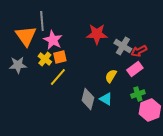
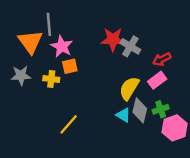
gray cross: (123, 46) -> (130, 46), moved
yellow cross: (45, 59) -> (51, 79), moved, turned -32
yellow semicircle: (111, 76) -> (129, 88), size x1.5
yellow line: (58, 77) -> (69, 124), moved
gray diamond: (88, 99) -> (140, 110), moved

